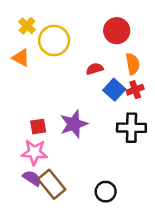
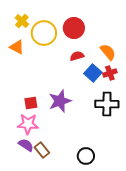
red circle: (117, 31) -> (74, 28), moved
orange semicircle: (133, 64) -> (108, 52), turned -30
brown rectangle: (52, 184) -> (42, 150), size x0.7

